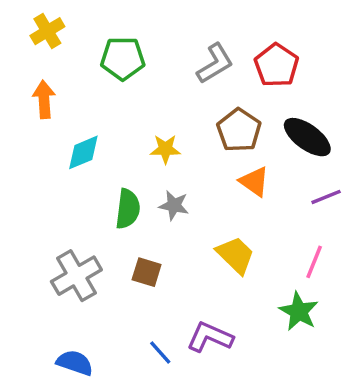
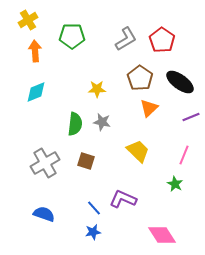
orange arrow: (44, 99) -> (35, 51), moved
cyan diamond: (83, 152) -> (36, 92), moved
orange triangle: (254, 182) -> (149, 108), turned 42
green star: (299, 311) -> (175, 184), size x0.7

